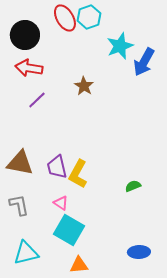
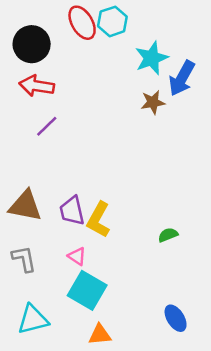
brown star: (84, 86) -> (153, 102), moved, turned 30
blue ellipse: (139, 252) -> (176, 318), turned 60

